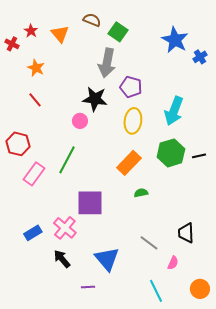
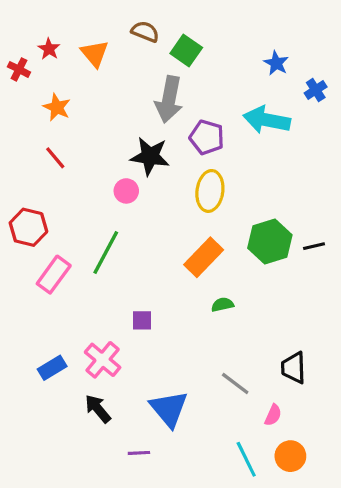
blue star: (175, 40) -> (276, 63), size x0.6
cyan arrow: (174, 111) -> (267, 120), moved, turned 80
purple square: (90, 203) -> (142, 320), size x0.5
orange circle: (200, 289) -> (290, 456), moved

